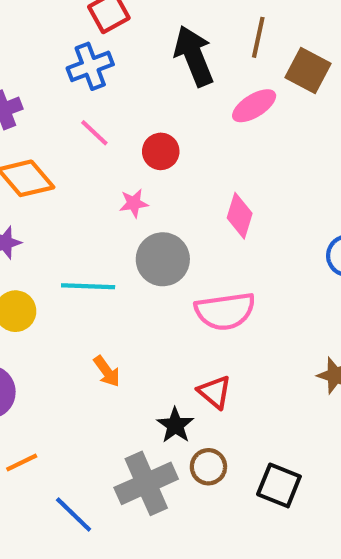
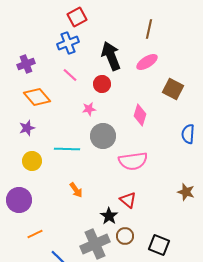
black arrow: (194, 56) -> (111, 56), moved
brown square: (308, 70) -> (173, 89), moved

